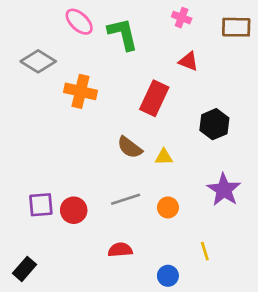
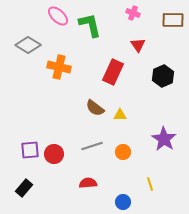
red triangle: (188, 61) -> (138, 45), turned 35
black hexagon: (214, 124) -> (163, 76), moved
black rectangle: (25, 269) -> (24, 188), moved

